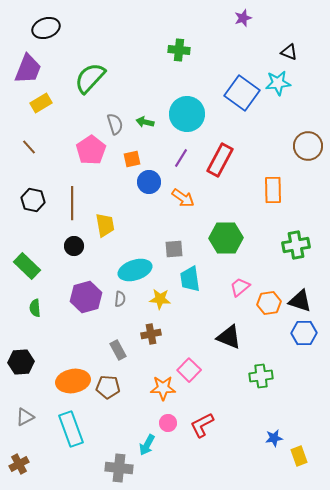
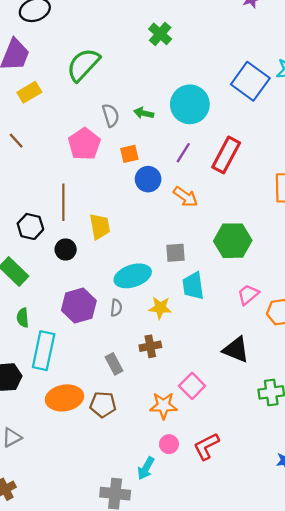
green cross: (179, 50) -> (160, 34), moved, turned 35
black hexagon: (33, 200) -> (30, 226), moved
cyan rectangle: (71, 429) -> (44, 351), moved, turned 32

